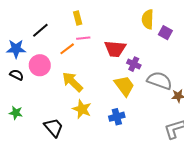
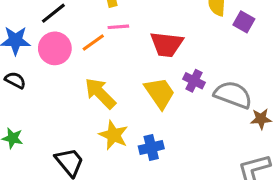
purple cross: (134, 64) -> (194, 81), moved
pink circle: (40, 65) -> (55, 48), moved
yellow trapezoid: (124, 86) -> (160, 93), moved
blue cross: (117, 117) -> (151, 147), moved

